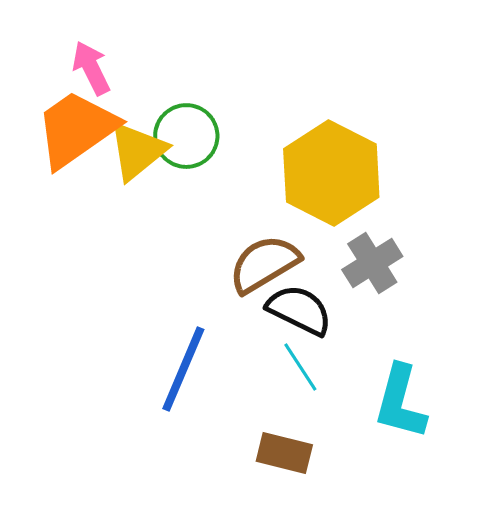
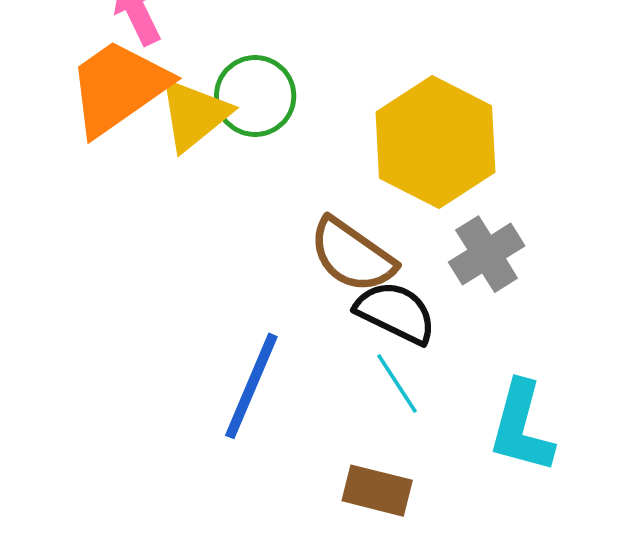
brown semicircle: (264, 264) -> (352, 255), turned -114

